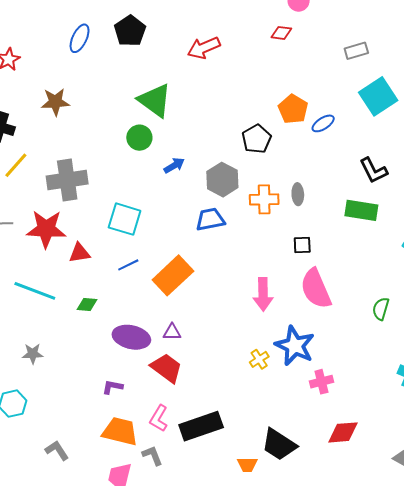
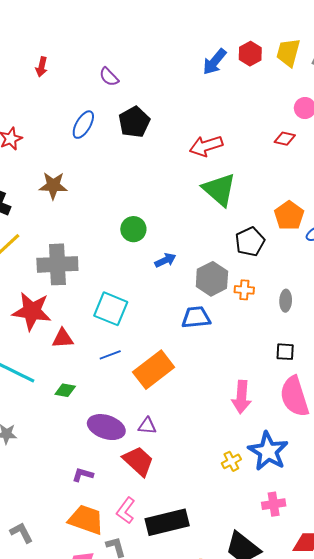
green triangle: (155, 100) -> (219, 190), moved
orange cross: (264, 199) -> (244, 290), moved, size x0.7
pink cross: (321, 382) -> (274, 504), moved

